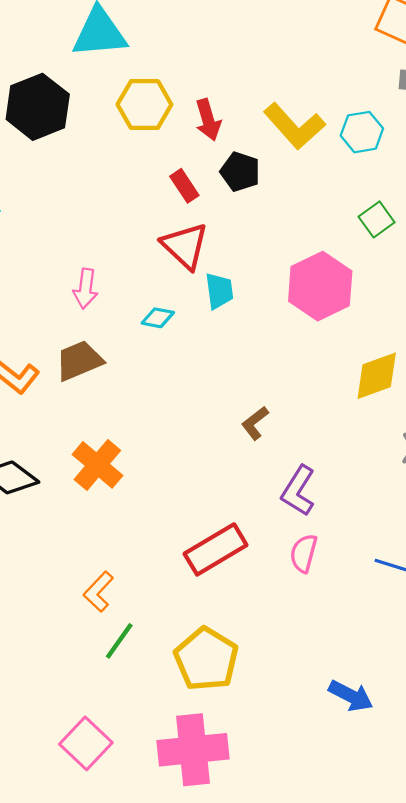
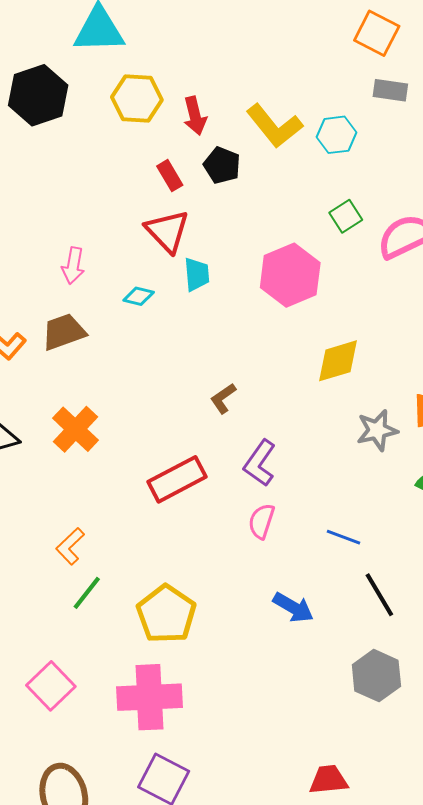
red rectangle: (216, 549) -> (177, 479), moved
blue arrow: (351, 696) -> (293, 607), moved

